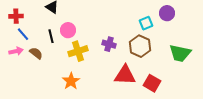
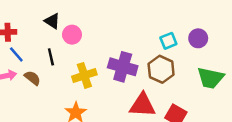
purple circle: (167, 13) -> (198, 38), moved
pink circle: (68, 30) -> (72, 35), moved
purple cross: (109, 44) -> (123, 67), size x1.6

